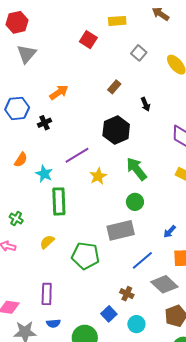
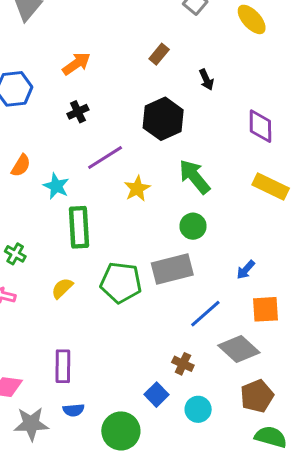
black cross: (44, 123) -> (78, 112), moved
green pentagon: (85, 256) -> (121, 282), moved

